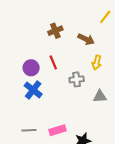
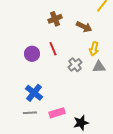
gray cross: (77, 79) -> (75, 65), turned -32
blue cross: (33, 90) -> (34, 93), moved
gray triangle: (100, 96) -> (99, 67), moved

